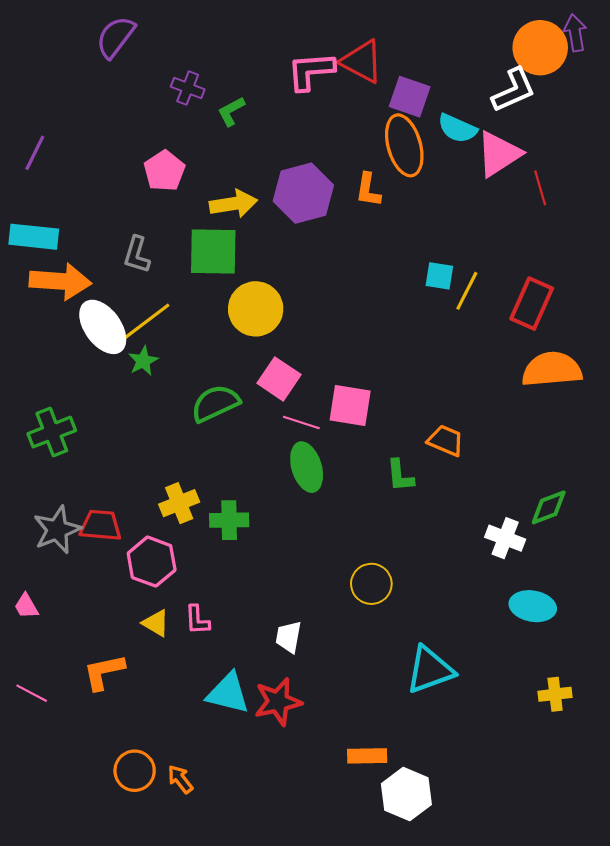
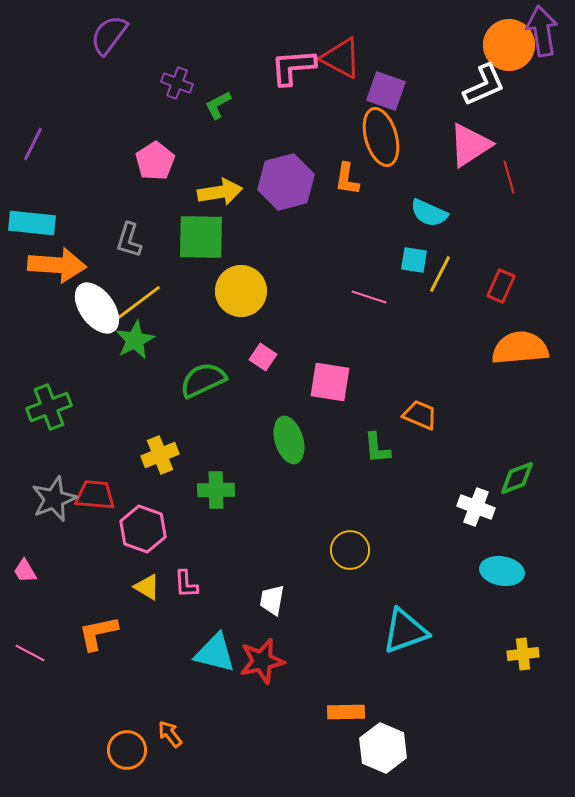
purple arrow: (575, 33) -> (542, 31), size x1.4
cyan semicircle: (457, 128) -> (429, 213), moved
red rectangle: (532, 304) -> (501, 286), size x0.7
green star: (143, 361) -> (135, 340), size x1.4
pink square: (279, 379) -> (263, 357), size x0.7
pink line: (301, 422) -> (369, 297), moved
yellow cross: (179, 503) -> (160, 455), moved
orange circle: (135, 771) -> (127, 750), moved

